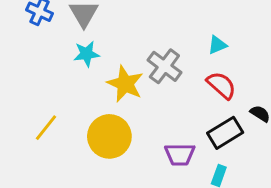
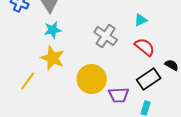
yellow star: (125, 84) -> (53, 58), moved
yellow circle: (109, 136) -> (92, 79), moved

